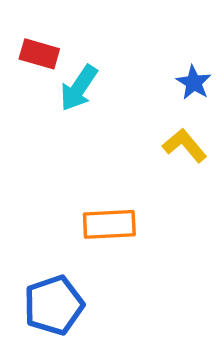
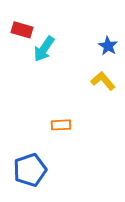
orange rectangle: (109, 224) -> (61, 125), size x0.7

